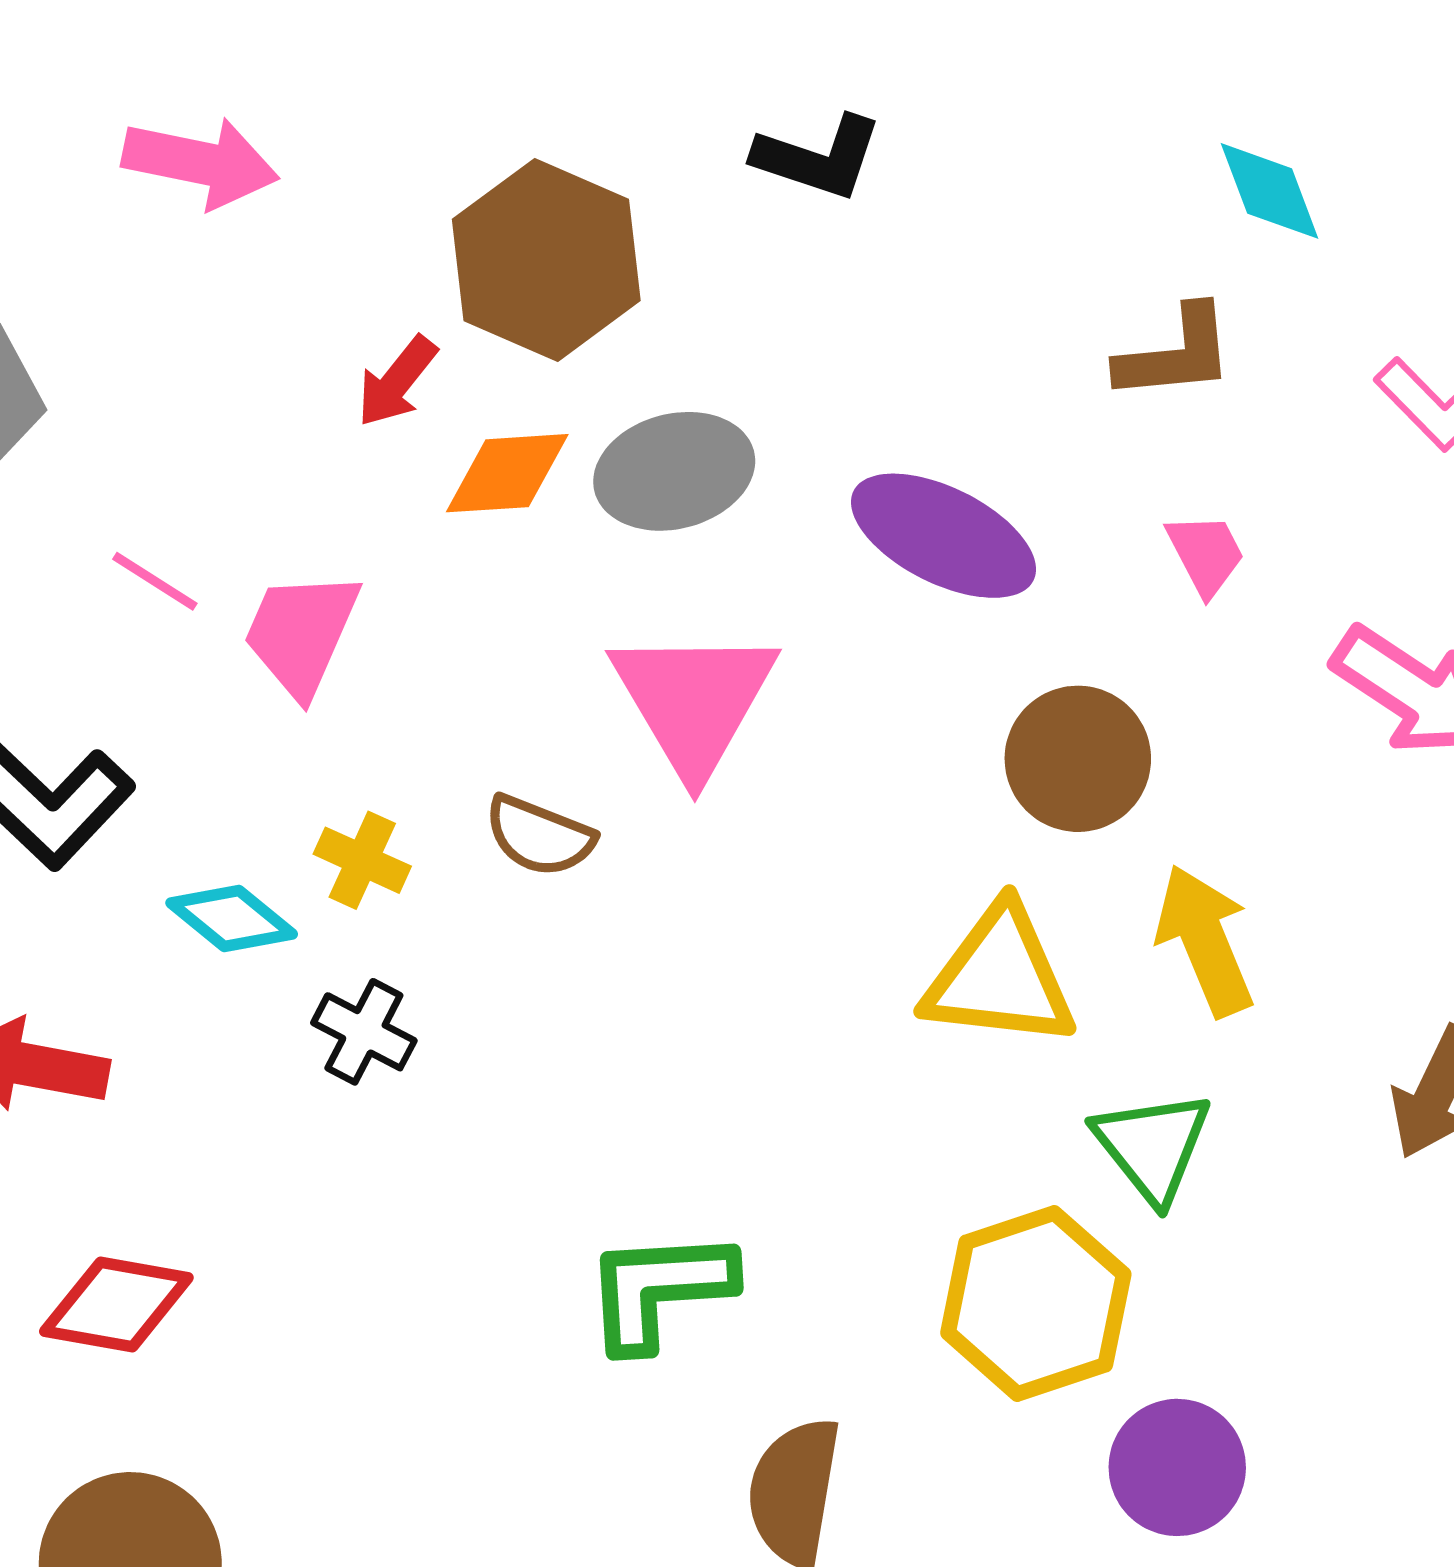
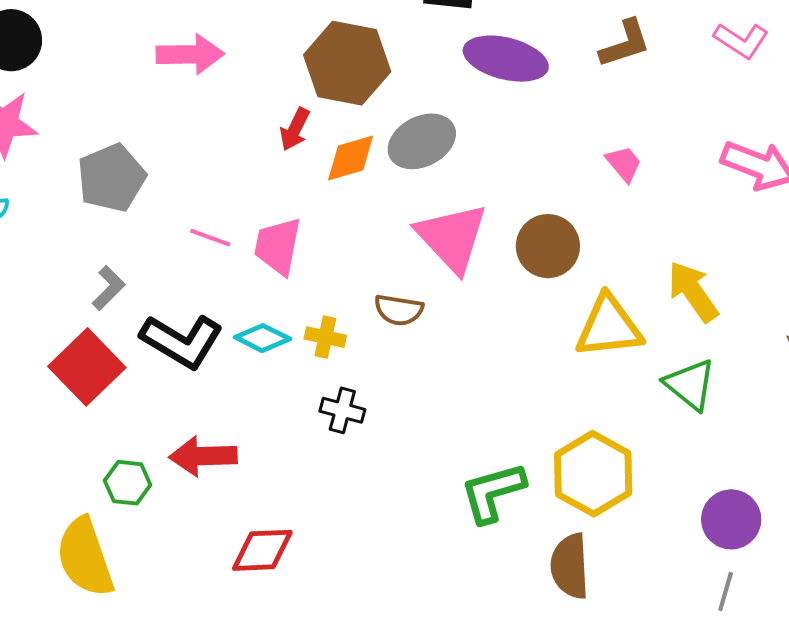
purple ellipse: (944, 536) -> (506, 59), moved
pink trapezoid: (1206, 554) -> (624, 164), moved
brown circle: (1078, 759) -> (548, 246), moved
cyan diamond: (232, 919) -> (263, 338), moved
yellow hexagon: (1036, 1304) -> (593, 474), moved

